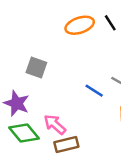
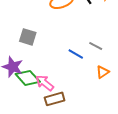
green diamond: (24, 133) -> (28, 78), moved

